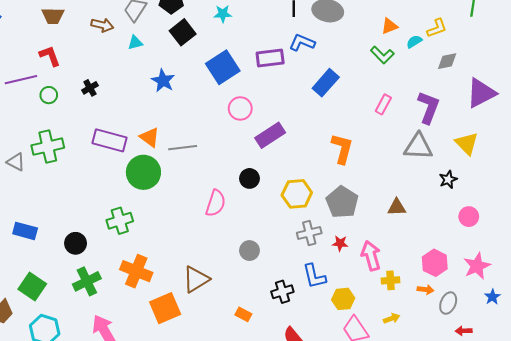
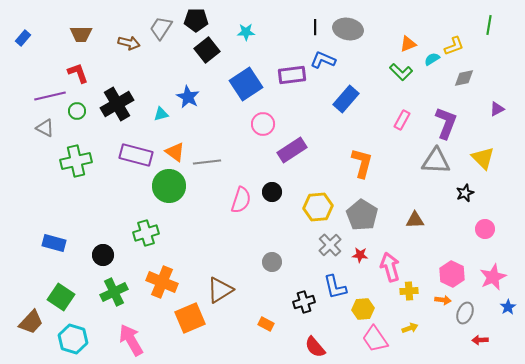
cyan triangle: (135, 43) -> (161, 114), moved
black cross: (90, 88) -> (117, 104), size x2.0
purple triangle: (481, 93) -> (497, 109), size x0.5
gray triangle: (16, 162) -> (45, 128), moved
pink semicircle: (216, 203) -> (241, 200), moved
gray cross: (309, 233) -> (330, 245), turned -30

